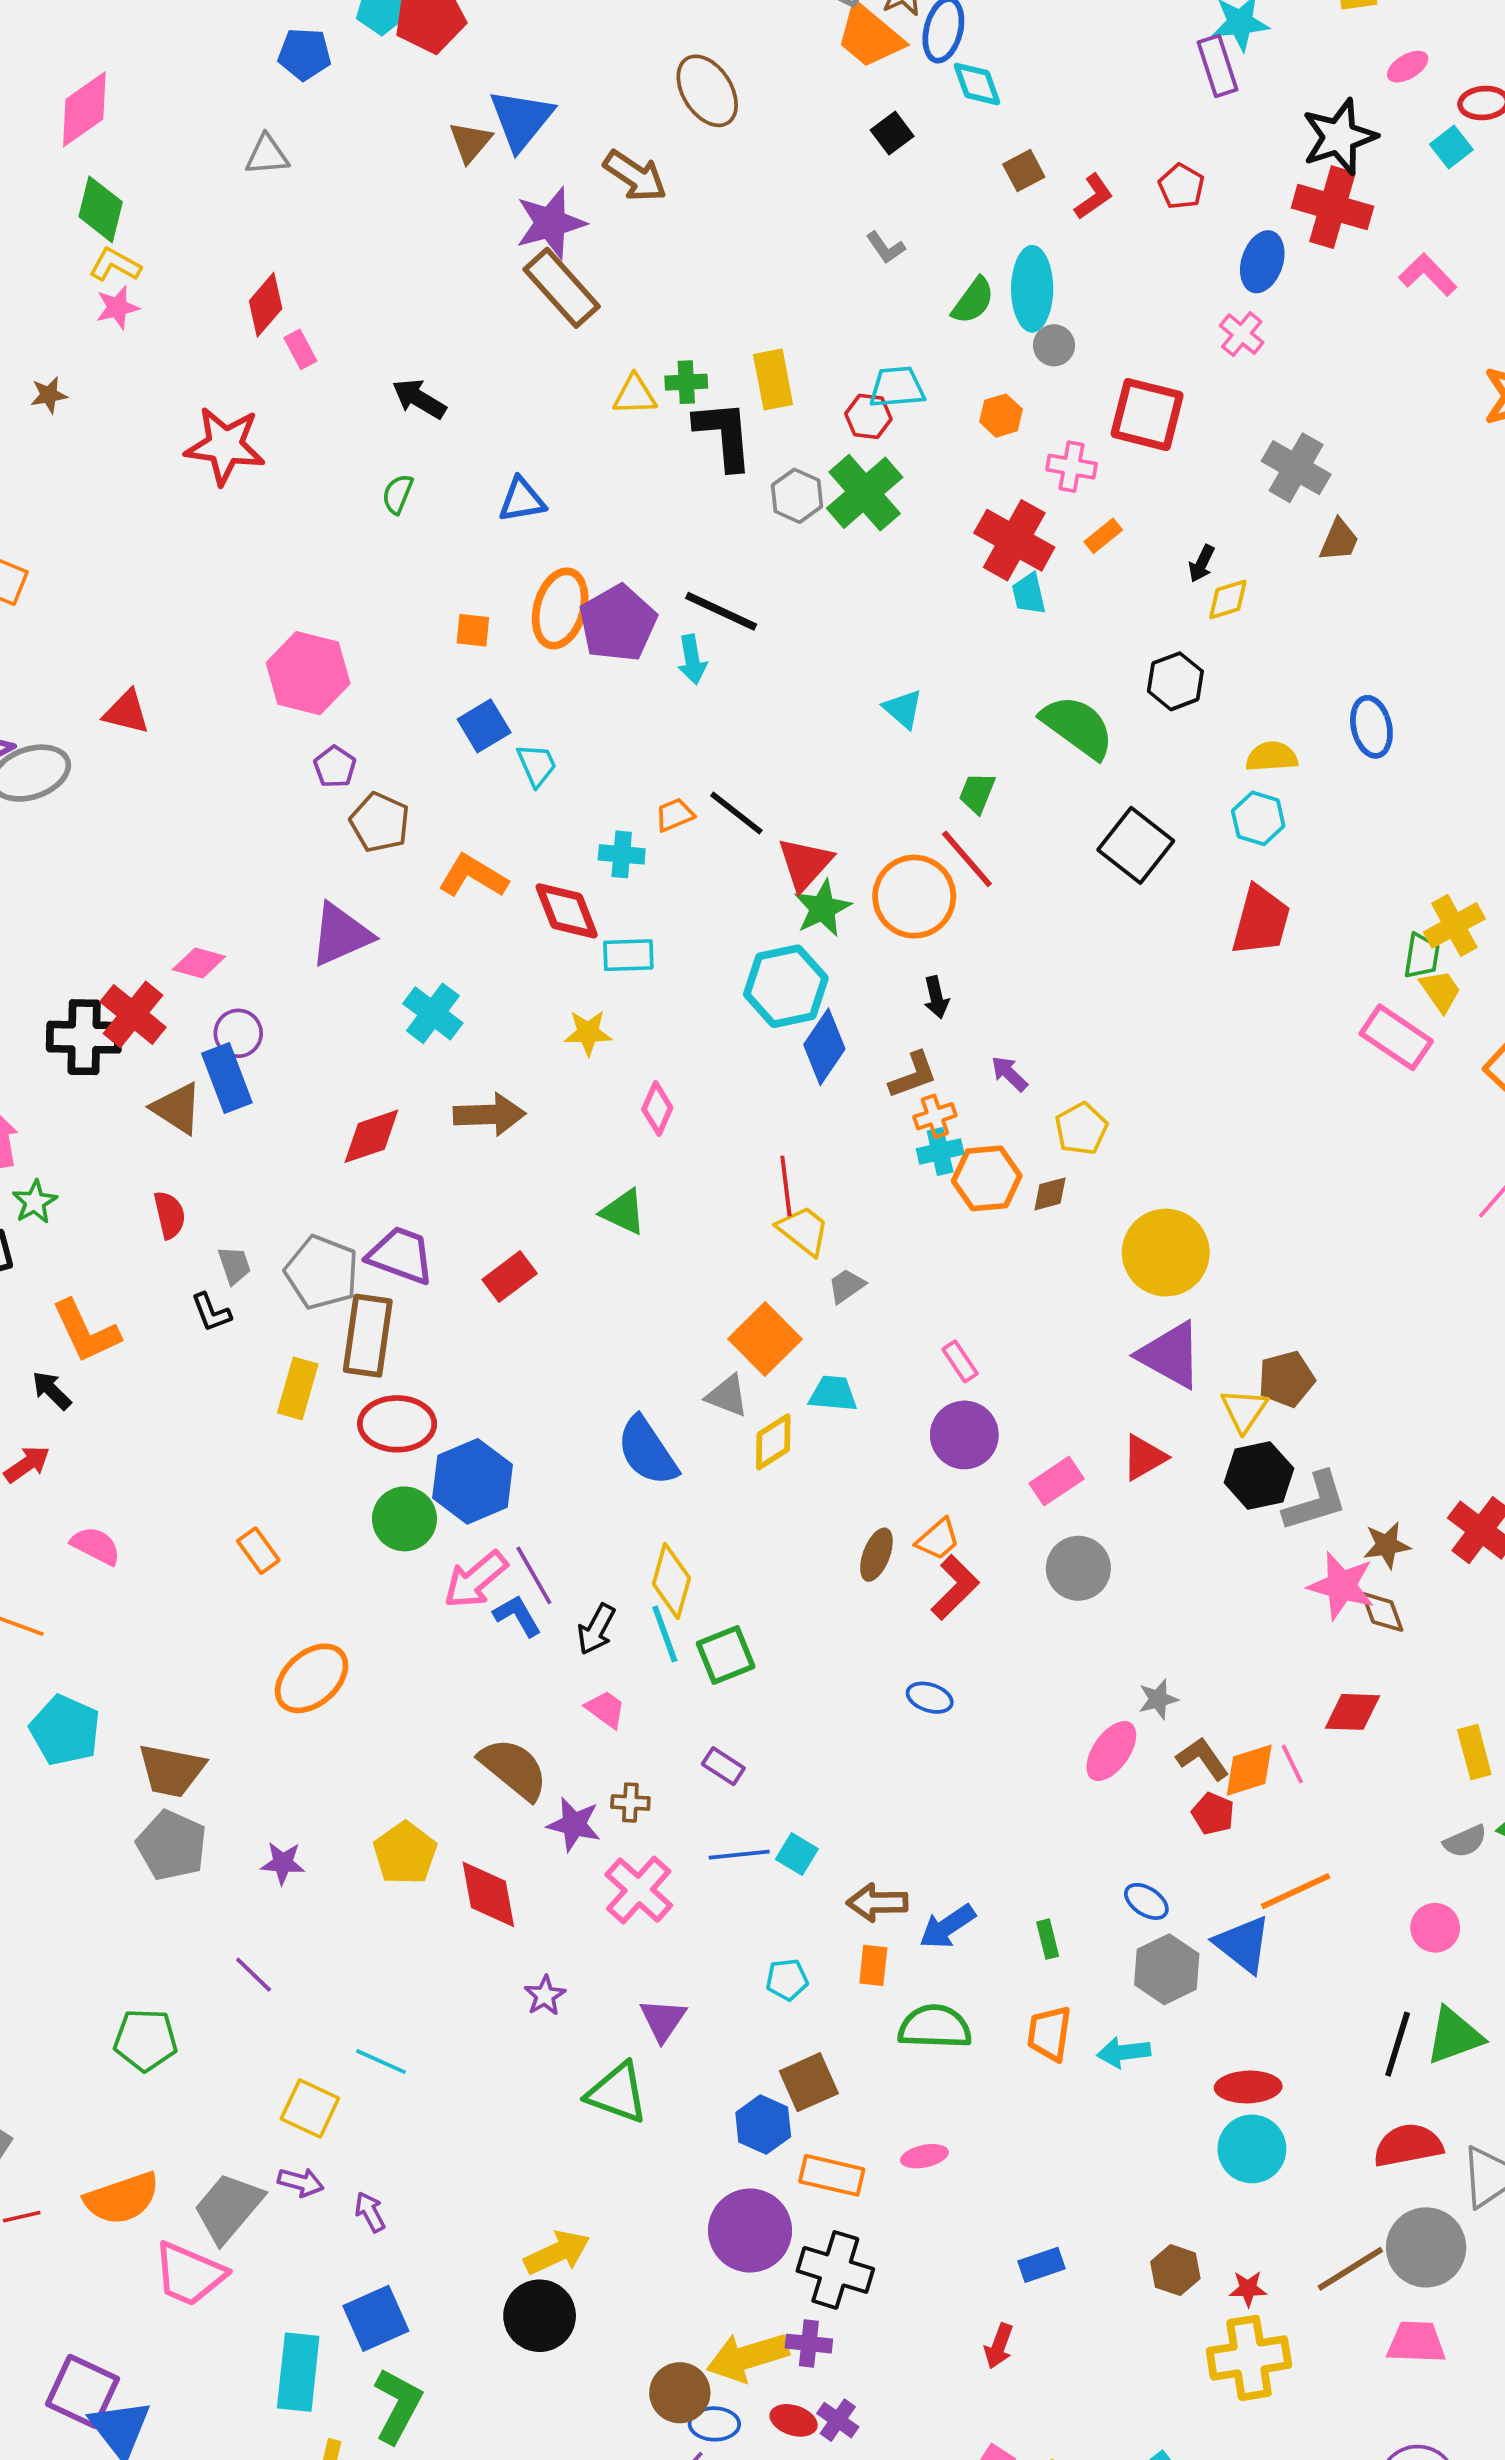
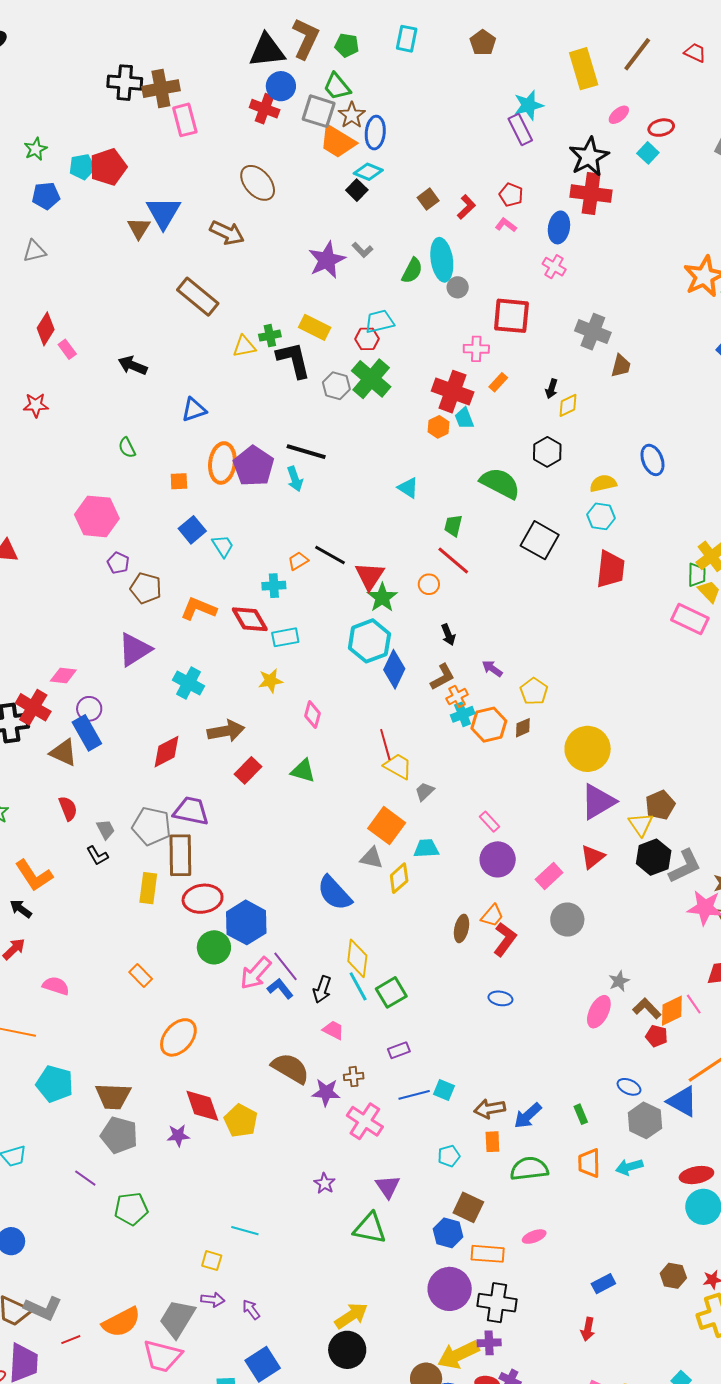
cyan diamond: (977, 84) -> (368, 172), moved, turned -40
purple star: (550, 223) -> (327, 260), moved
pink L-shape: (1428, 275) -> (506, 225), moved, size x0.7
yellow rectangle: (773, 379) -> (315, 327), turned -44
orange hexagon: (1001, 416) -> (438, 427), moved
red star: (225, 446) -> (36, 405), size x0.6
green semicircle: (398, 494) -> (127, 448), moved, turned -40
orange circle: (914, 897) -> (429, 584), size x0.5
red rectangle: (510, 1276) -> (248, 770), moved
purple triangle: (1170, 1355) -> (598, 802), turned -51
purple rectangle: (723, 1766) -> (399, 1050), turned -45
red diamond: (488, 1894) -> (202, 1106), moved
purple line: (254, 1975) -> (85, 1178), moved
green pentagon: (146, 2040) -> (131, 1209), moved
brown square: (809, 2082) -> (468, 1207), turned -32
yellow square: (310, 2108) -> (212, 1261), size x0.7

